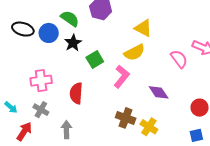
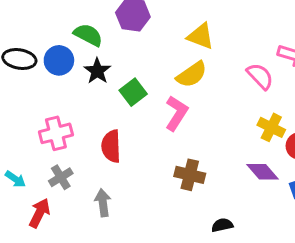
purple diamond: (159, 92) -> (262, 172), moved
gray cross: (41, 110) -> (61, 177), turned 35
yellow cross: (149, 127) -> (271, 127), moved

